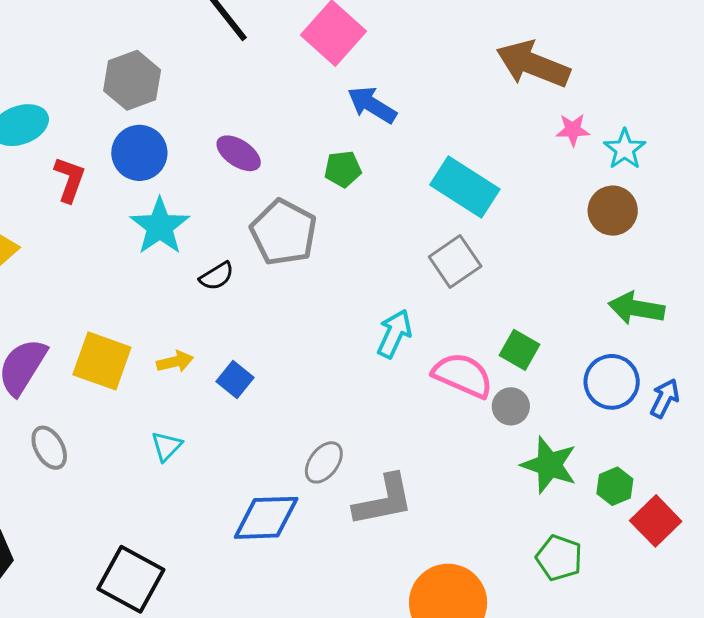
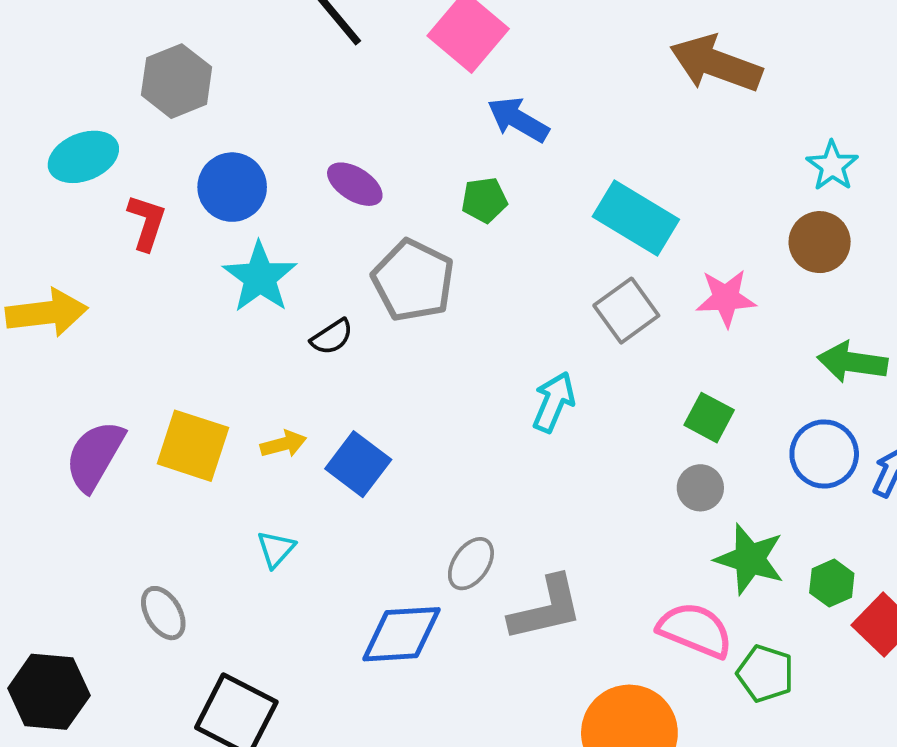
gray hexagon: (132, 80) -> (177, 81), moved
pink star: (573, 130) -> (726, 298), moved, size x1.4
pink semicircle: (463, 375) -> (695, 630), moved
blue square: (235, 380) -> (358, 464), size x1.4
gray ellipse: (49, 448) -> (163, 613), moved

